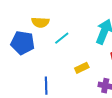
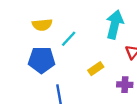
blue pentagon: (23, 43) -> (42, 60), moved

